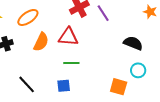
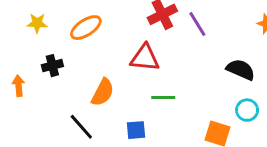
orange semicircle: (41, 42) -> (103, 92), moved
green line: (71, 63) -> (163, 98), moved

